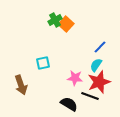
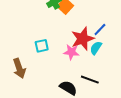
pink star: (75, 78) -> (71, 52), moved
red star: (99, 82) -> (83, 39), moved

